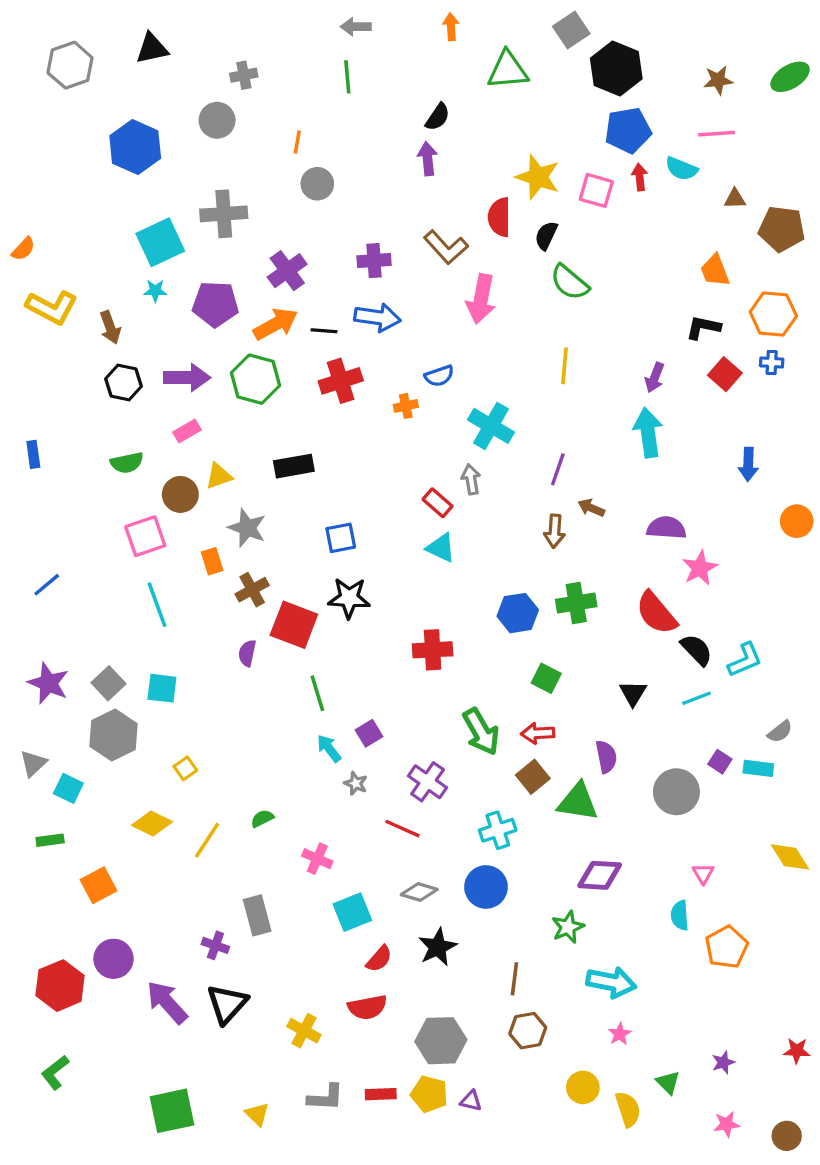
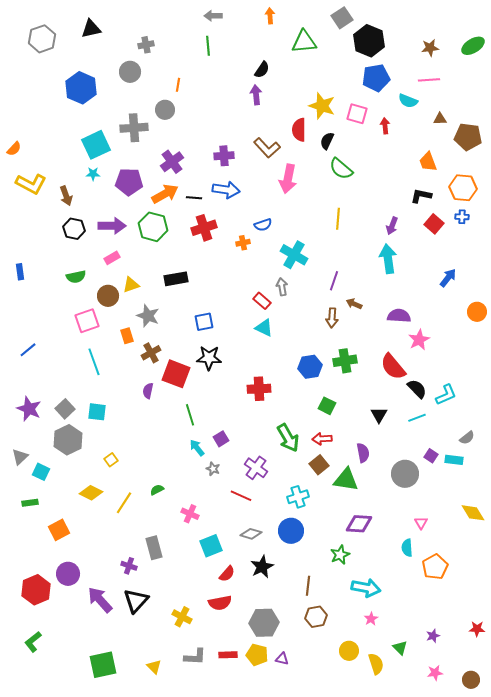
red arrow: (640, 177) -> (385, 126), moved
gray circle: (317, 184) -> (165, 110), moved
blue arrow: (748, 464) -> (448, 278), turned -144

